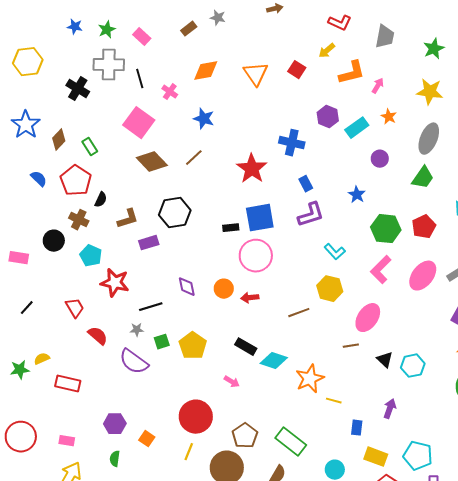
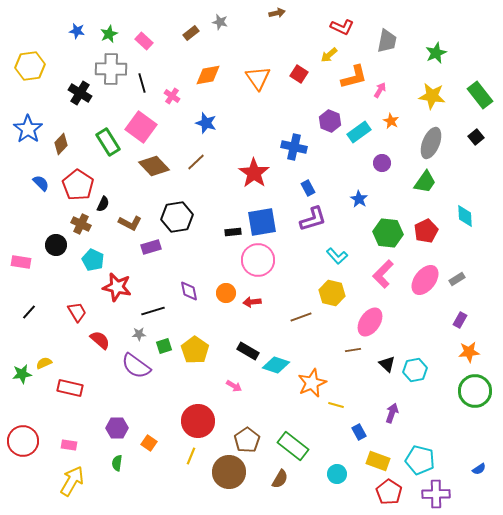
green rectangle: (90, 147) -> (108, 142), moved, size x1.5
brown L-shape: (128, 219) -> (130, 223), turned 45
blue rectangle: (357, 428) -> (359, 432), turned -35

